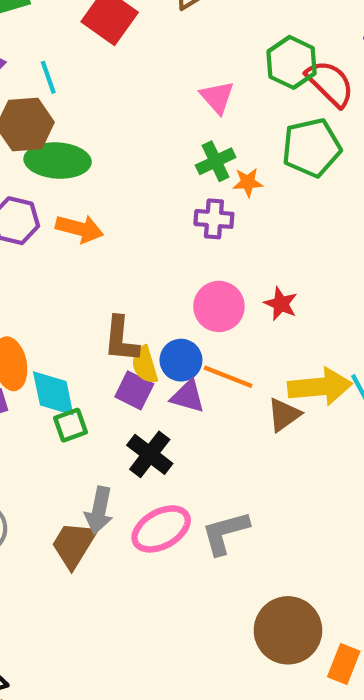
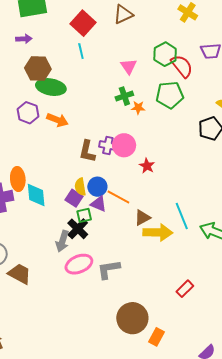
cyan line: (48, 77) -> (81, 51), moved
purple cross: (214, 219) -> (108, 146), moved
pink circle: (219, 306) -> (124, 145), moved
brown L-shape: (121, 339) -> (87, 151), moved
yellow arrow: (320, 387) -> (158, 232), moved
green square: (71, 425) -> (84, 215), moved
gray arrow: (99, 510) -> (62, 241), moved
brown trapezoid: (74, 545) -> (20, 274), moved, turned 80

